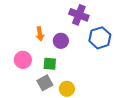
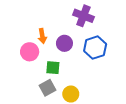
blue hexagon: (100, 38) -> (95, 48), moved
pink circle: (23, 60) -> (30, 52), moved

